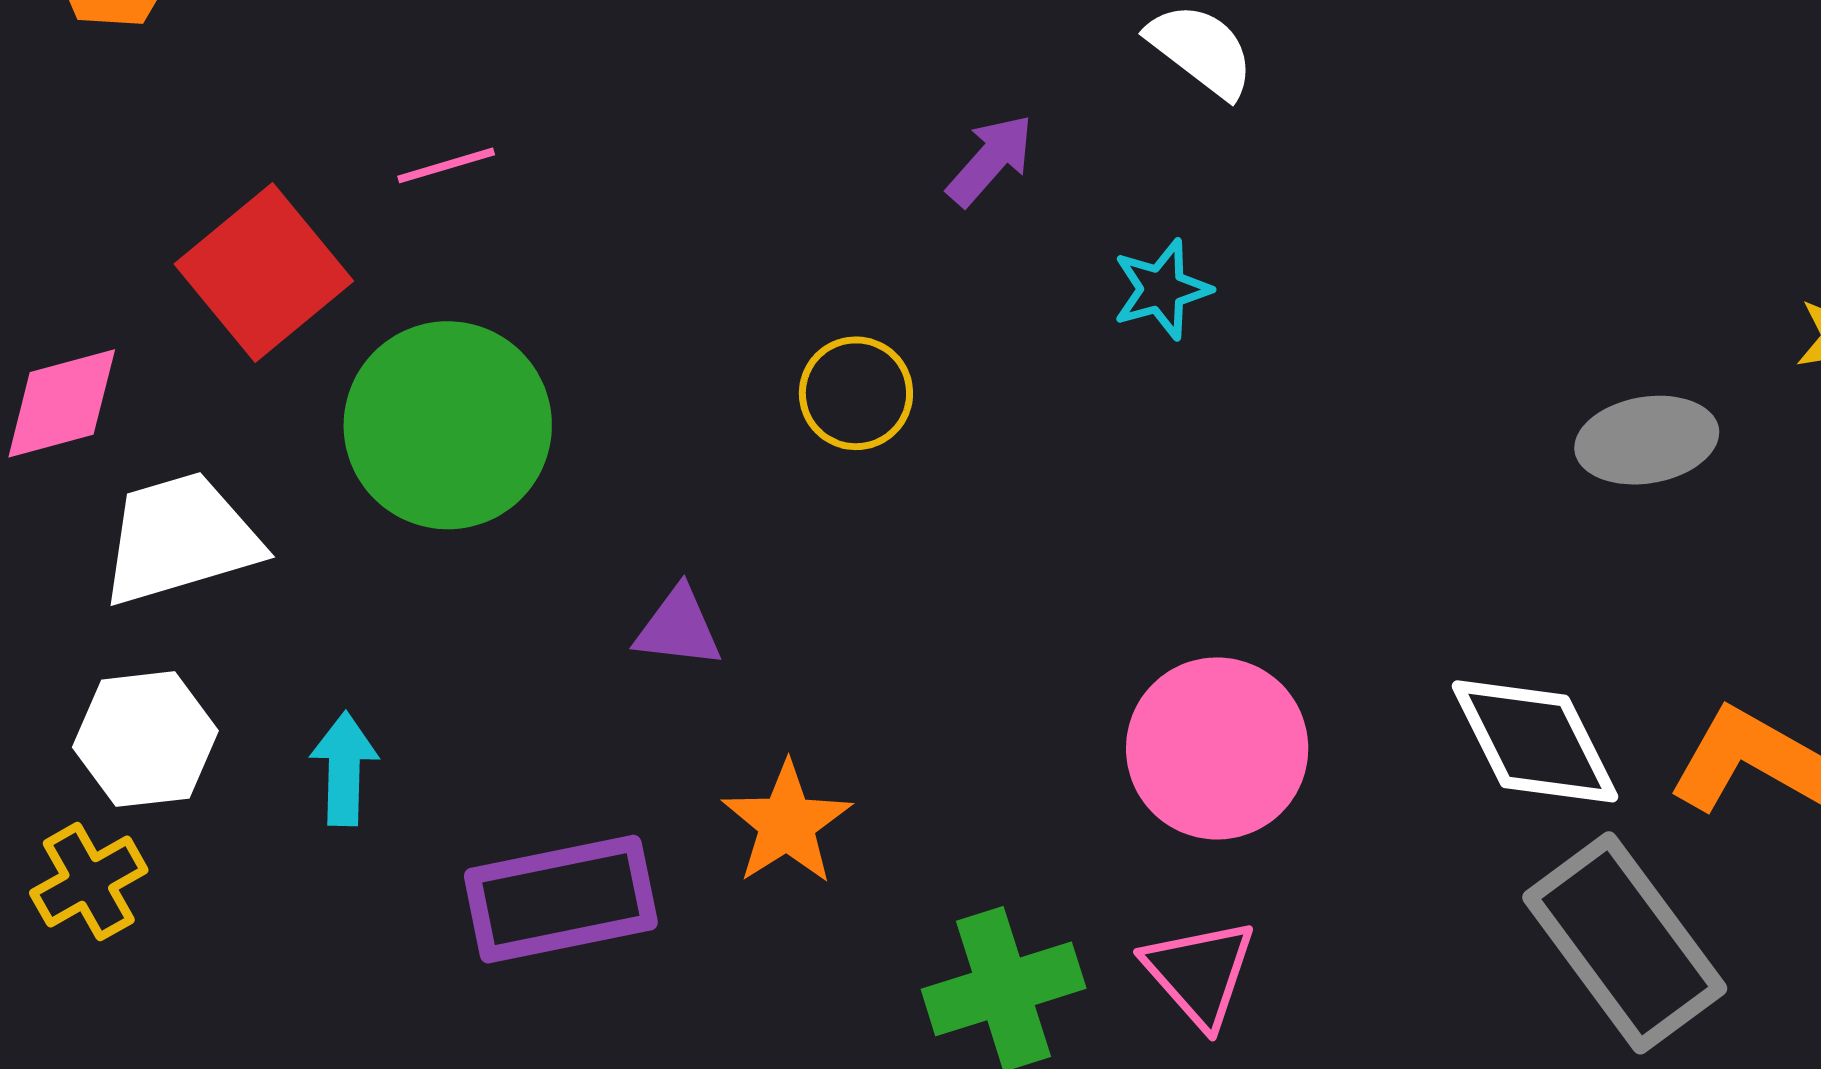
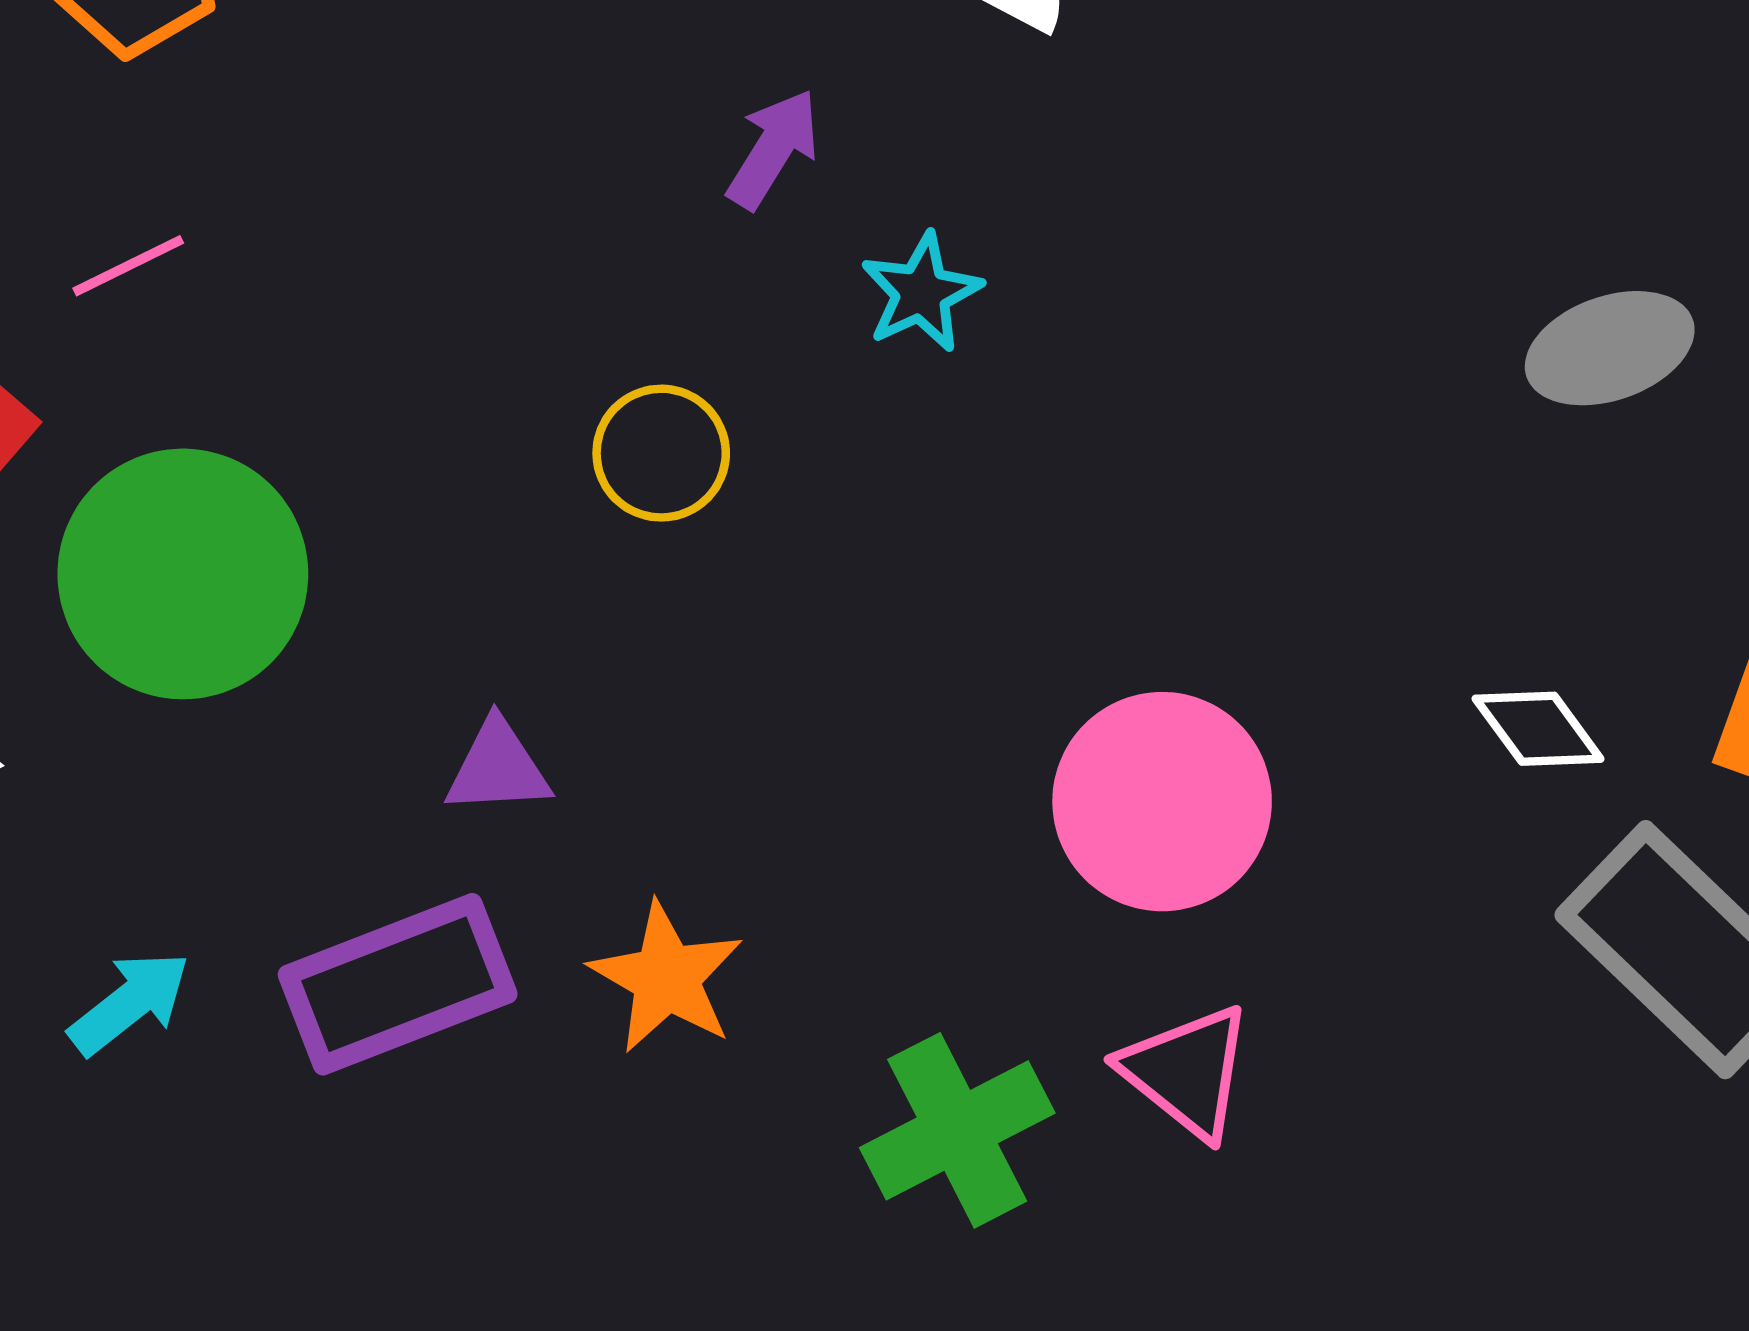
cyan star: (1162, 289) -> (921, 293), moved
white diamond: (1535, 741) -> (1538, 729), size x0.6
cyan arrow: (344, 769) -> (130, 1003), turned 60
purple rectangle: (561, 899) -> (398, 984), moved

